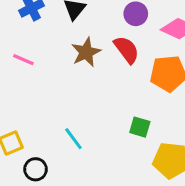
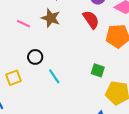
brown star: (86, 52) -> (51, 18), moved, turned -30
black circle: (36, 169) -> (35, 57), moved

